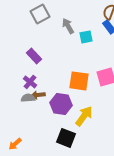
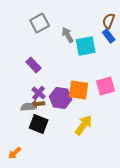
cyan square: (86, 37) -> (86, 46), size x1.5
purple cross: (30, 82) -> (39, 93), moved
purple hexagon: (61, 104) -> (61, 98), moved
black square: (66, 138) -> (39, 124), moved

